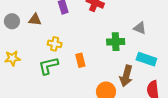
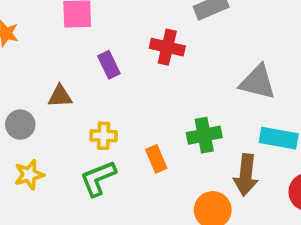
gray circle: (12, 21) -> (20, 125), moved
gray triangle: (140, 28) -> (258, 82), size x1.5
green cross: (116, 42) -> (204, 135), moved

